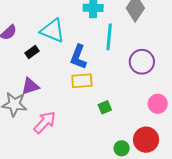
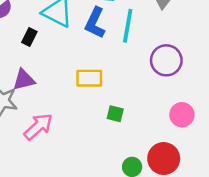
black rectangle: (32, 52) -> (29, 37), turned -32
blue L-shape: (78, 57) -> (95, 23), moved
green square: (105, 107) -> (115, 114), turned 32

